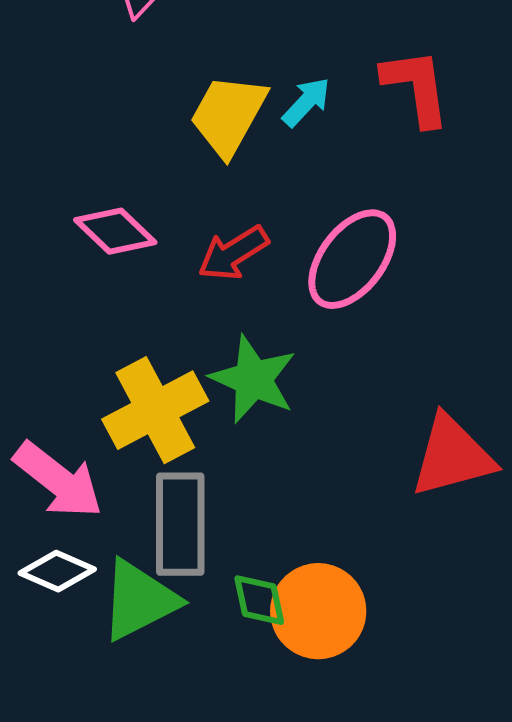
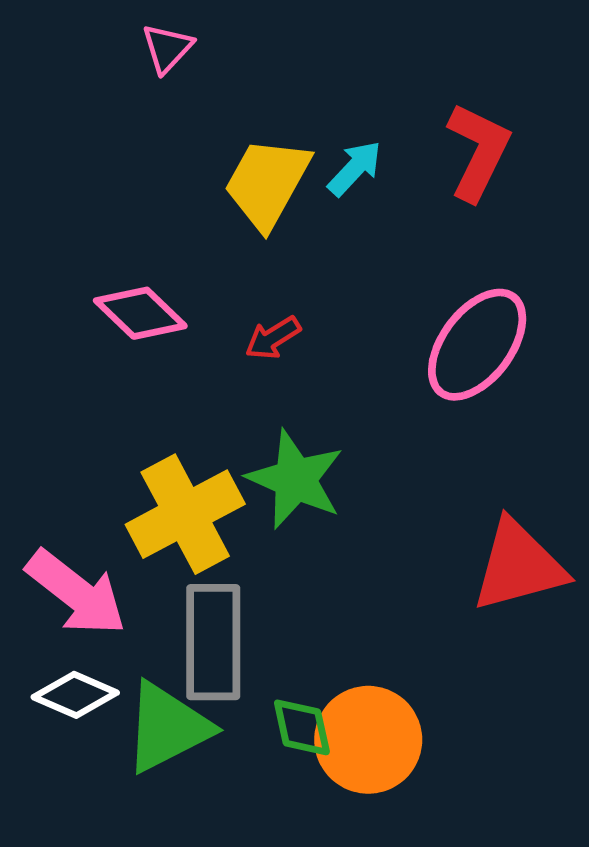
red L-shape: (416, 87) -> (478, 152), turned 34
red arrow: (233, 253) -> (273, 338), size x0.7
pink ellipse: (352, 259) -> (477, 345), moved

